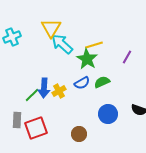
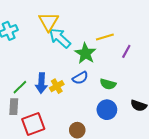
yellow line: (94, 45) -> (105, 37), moved
green semicircle: (102, 82) -> (108, 84), moved, turned -140
green line: (32, 95) -> (20, 87), moved
gray rectangle: (17, 120) -> (14, 107), moved

